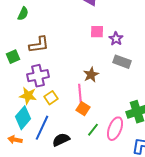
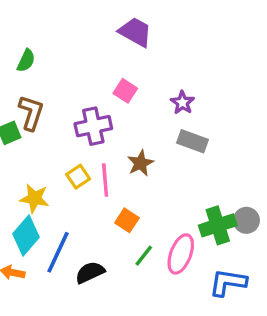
pink square: (97, 32) -> (125, 91), moved, turned 32
brown L-shape: (39, 45) -> (31, 113), moved, turned -65
purple cross: (38, 76) -> (93, 126), moved
pink line: (80, 94) -> (105, 180), moved
yellow square: (51, 98) -> (78, 177), moved

